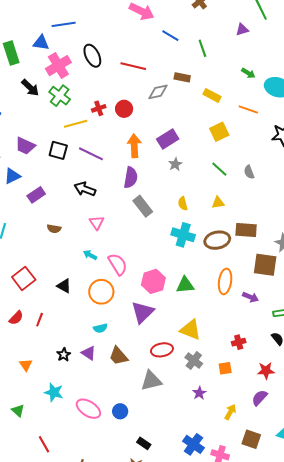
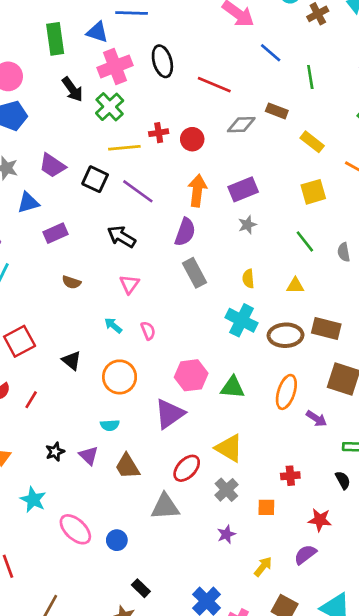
pink semicircle: (118, 264) -> (148, 331), moved, size x0.6
red ellipse: (162, 350) -> (187, 468), turned -45

